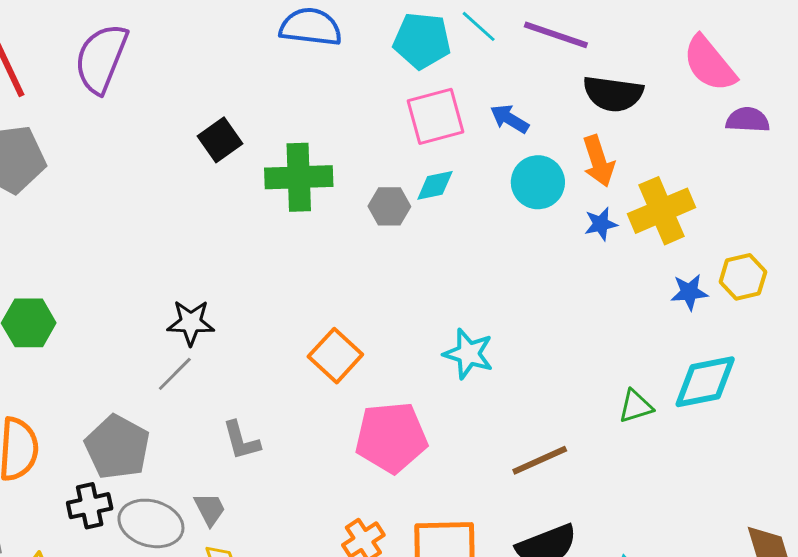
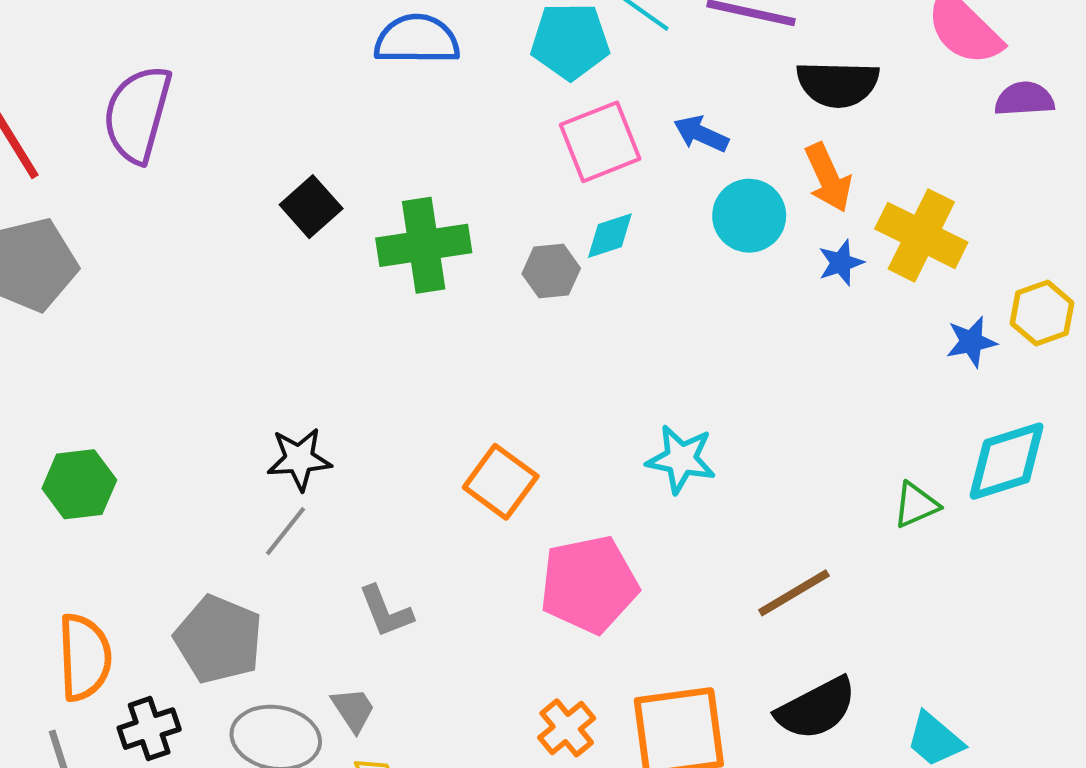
yellow cross: (662, 211) -> (921, 235), turned -34
black cross: (90, 506) -> (149, 729), moved

